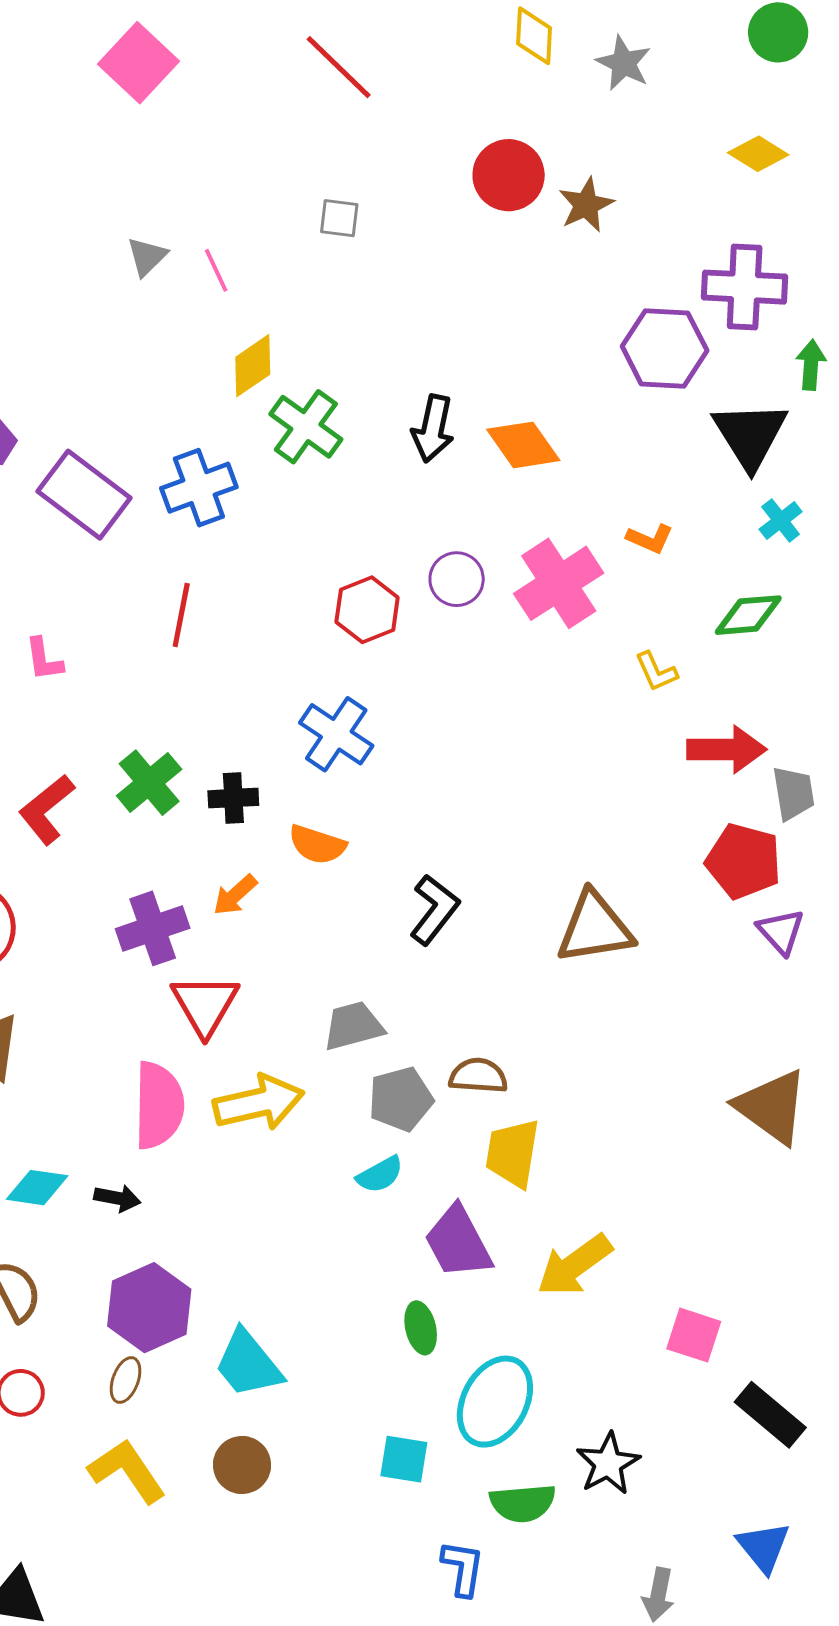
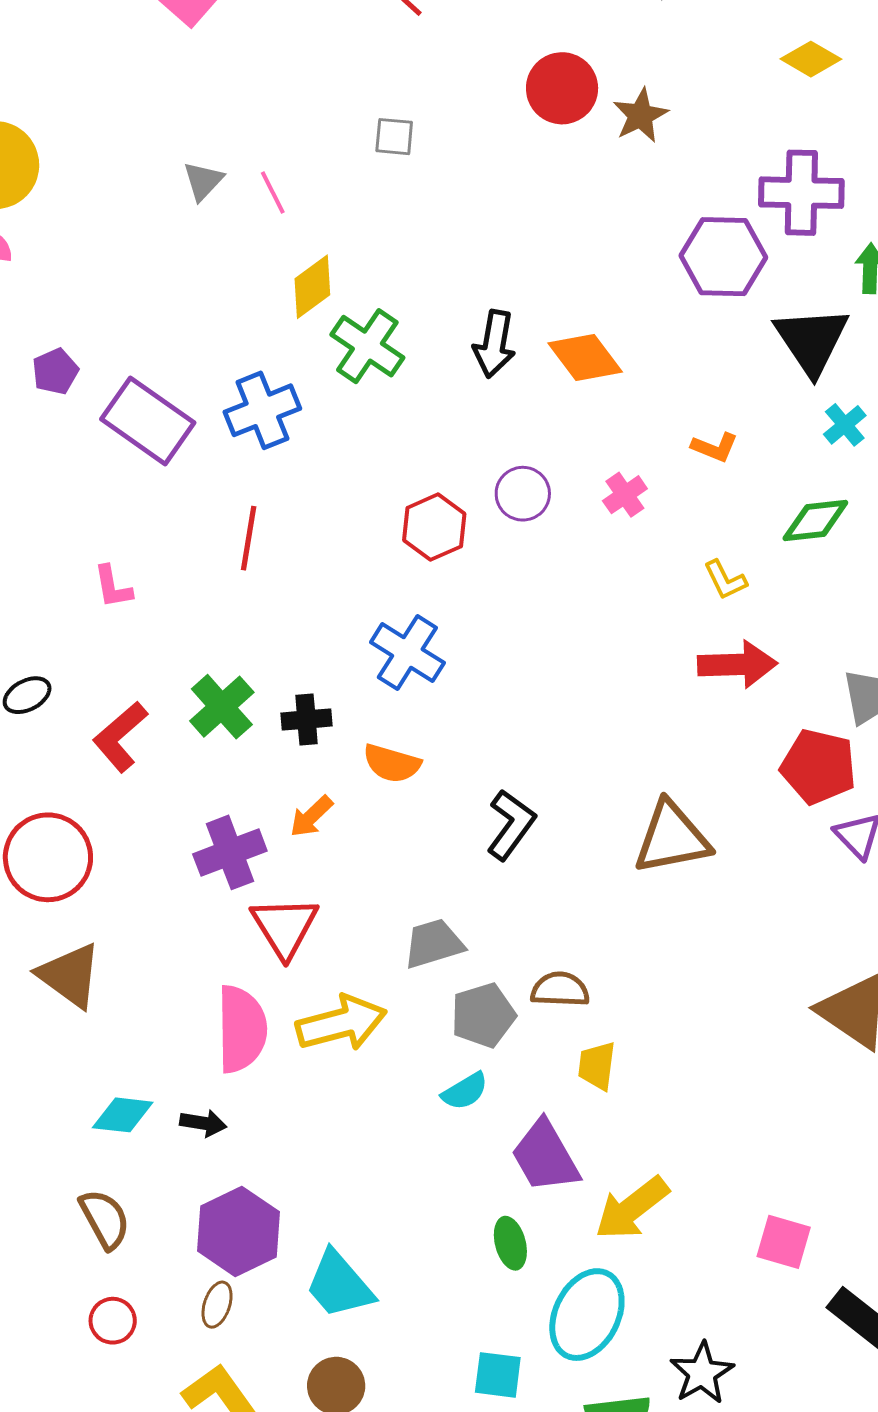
pink cross: (559, 583) -> (625, 495), size x0.5
red arrow: (727, 749) -> (737, 664), moved
yellow trapezoid: (513, 1153) -> (597, 1066), size x0.7
yellow arrow: (575, 1265) -> (632, 1208), moved

